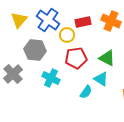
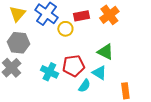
orange cross: (111, 21) -> (109, 15), turned 30
gray hexagon: (35, 50) -> (18, 43), moved
red pentagon: (76, 58) -> (73, 66), moved

